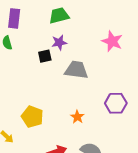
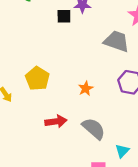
gray trapezoid: (76, 70) -> (116, 41), moved

